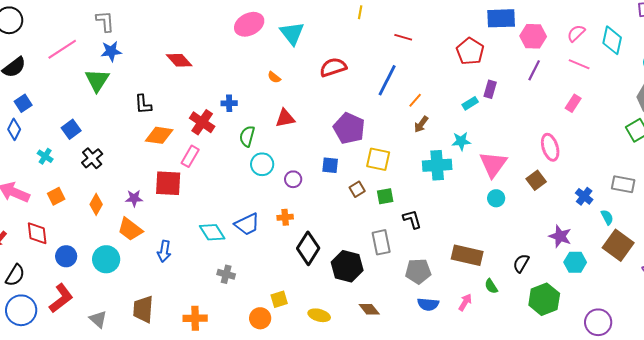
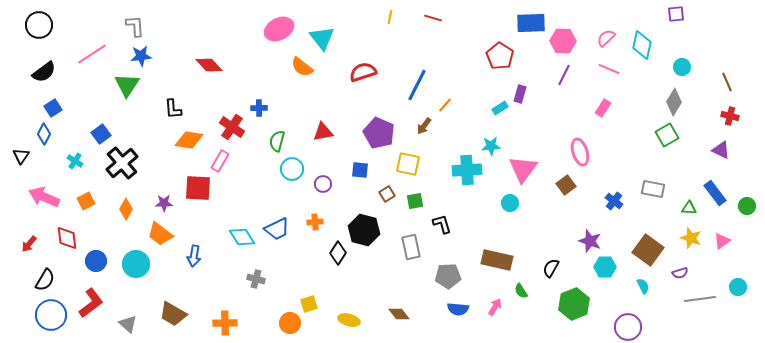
red line: (403, 37) -> (433, 18), moved
orange semicircle: (274, 77) -> (302, 67), moved, size x1.6
red triangle: (285, 118) -> (323, 132), moved
brown arrow: (421, 124) -> (424, 126), moved
black cross: (92, 158) -> (122, 163), size x1.5
cyan circle: (496, 198) -> (510, 203), moved
cyan semicircle: (607, 217) -> (643, 286), moved
black diamond: (308, 248) -> (338, 253), size x0.7
black hexagon: (347, 266) -> (364, 230), moved
brown trapezoid: (143, 309) -> (173, 314), turned -64

